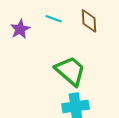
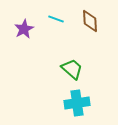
green trapezoid: (70, 71) -> (72, 69), size x0.7

